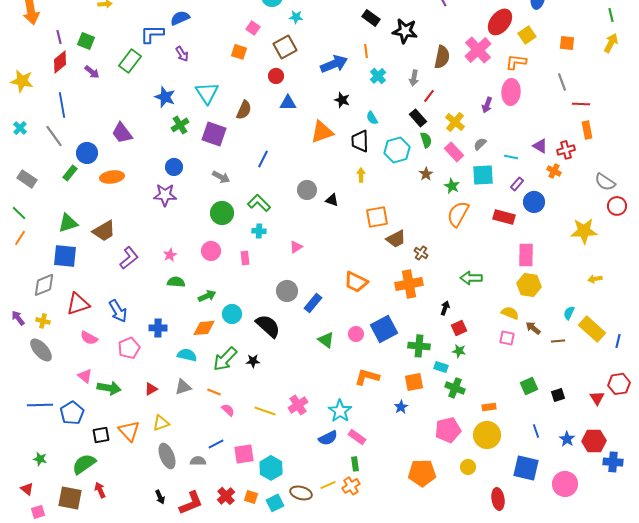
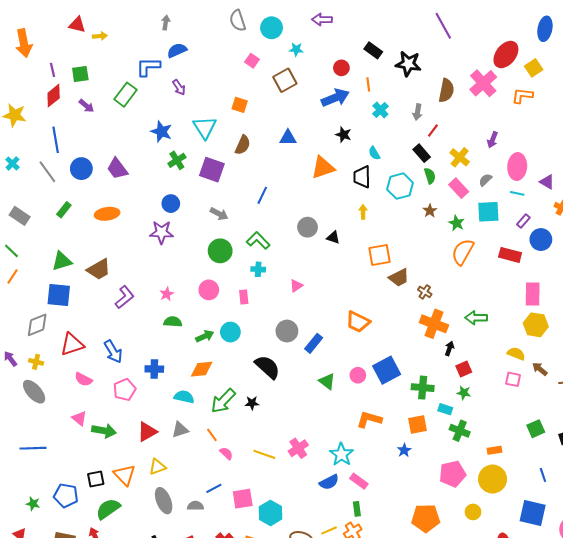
green square: (86, 41) -> (80, 74), turned -30
orange square: (239, 52) -> (240, 105), moved
red circle: (276, 76) -> (341, 68), moved
pink ellipse: (511, 92) -> (517, 167), moved
blue circle: (87, 153) -> (81, 169), moved
orange cross: (409, 284) -> (434, 324), moved, turned 32
cyan circle: (232, 314) -> (230, 332), moved
red triangle: (151, 389) -> (147, 432), size x1.5
orange line: (214, 392) -> (212, 435), turned 32
blue pentagon: (72, 413) -> (66, 495), moved, turned -30
green semicircle: (84, 464) -> (108, 509), moved

